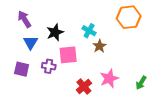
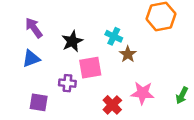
blue triangle: (31, 42) -> (31, 59), moved, turned 42
purple square: (22, 69) -> (39, 102), moved
pink star: (109, 78) -> (143, 93), turned 30

